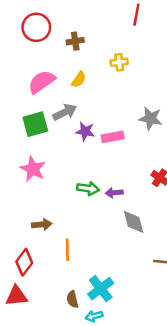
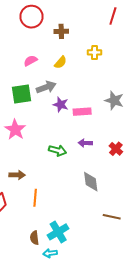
pink semicircle: (42, 82) -> (31, 61), size x0.6
purple arrow: (114, 193) -> (85, 143), moved

